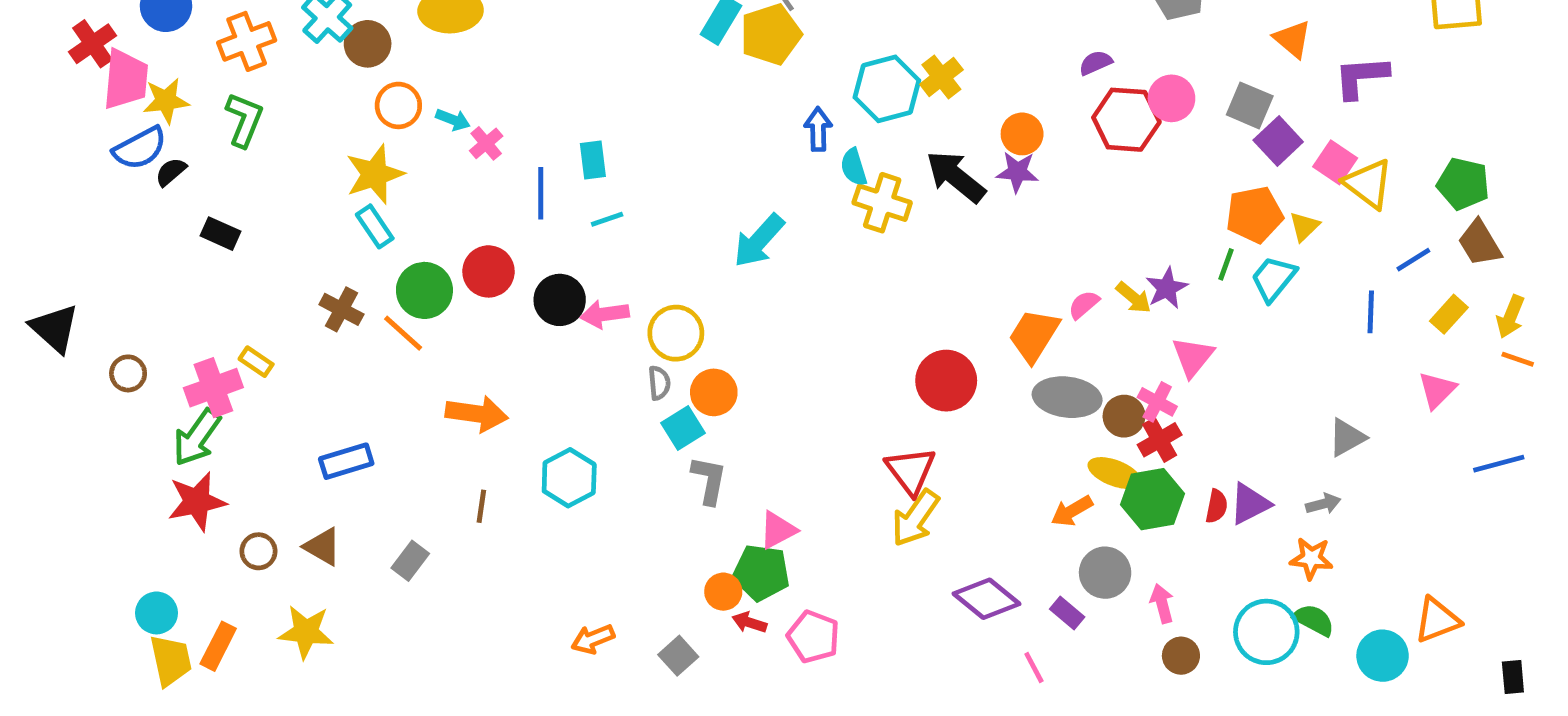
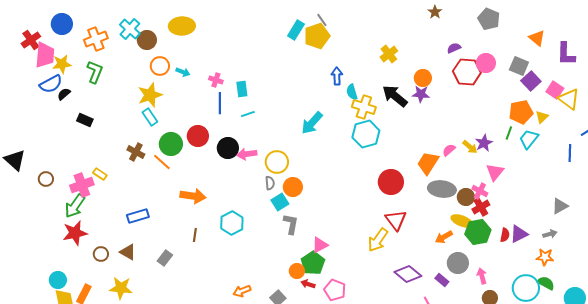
purple L-shape: (1361, 77) -> (566, 54), turned -85
cyan hexagon: (887, 89) -> (366, 134), moved
pink cross: (486, 143) -> (216, 80), moved, turned -32
red triangle: (911, 471) -> (396, 220), moved
green pentagon: (761, 573) -> (313, 263), turned 30

